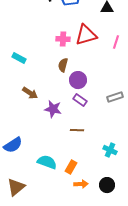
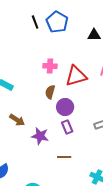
red triangle: (86, 35) -> (76, 76), moved
purple rectangle: (80, 100) -> (67, 127), turned 32

